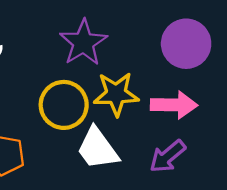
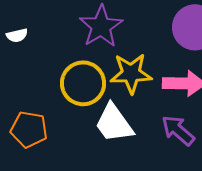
purple arrow: (168, 156) -> (178, 130), turned 81

